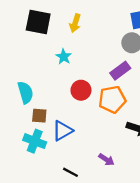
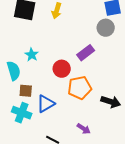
cyan star: (64, 57) -> (32, 55), moved
purple rectangle: (120, 71) -> (86, 53), moved
orange pentagon: (112, 99) -> (80, 88), moved

